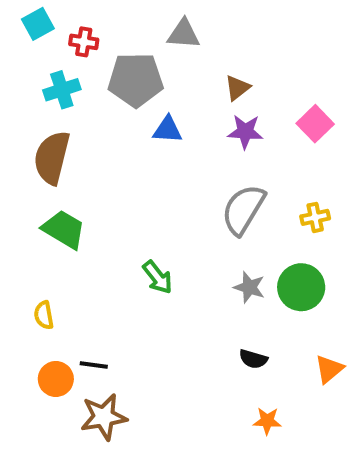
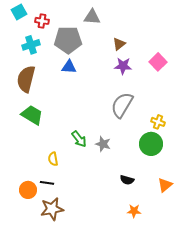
blue triangle: (168, 130) -> (69, 67), moved
yellow cross: (315, 217) -> (158, 122), moved, turned 32
gray star: (249, 287) -> (103, 144), moved
yellow semicircle: (44, 315) -> (53, 159), moved

